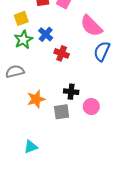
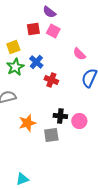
pink semicircle: (91, 26) -> (79, 54), size x0.6
pink circle: (91, 107) -> (79, 121), moved
cyan triangle: (31, 147) -> (22, 179), moved

